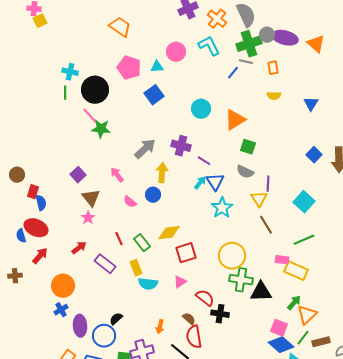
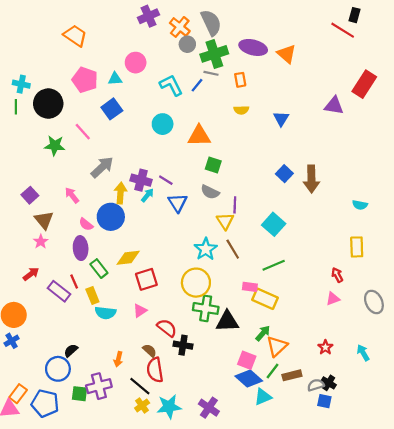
gray circle: (267, 35) -> (187, 44), moved
cyan L-shape: (209, 46) -> (171, 85), moved
pink line: (90, 116) -> (83, 132), moved
orange triangle: (235, 120) -> (199, 136), turned 30
purple cross: (181, 146) -> (141, 180), moved
cyan arrow: (200, 183) -> (147, 195), moved
blue circle: (153, 195) -> (111, 217), size x1.6
cyan star: (222, 208) -> (206, 249), moved
red line: (119, 239) -> (74, 281), moved
purple ellipse: (80, 326) -> (81, 248), moved

